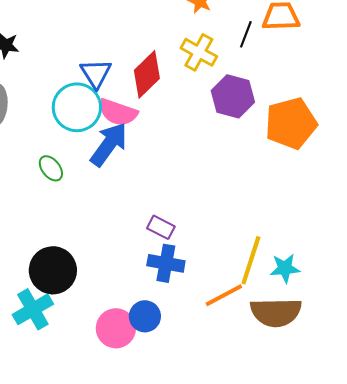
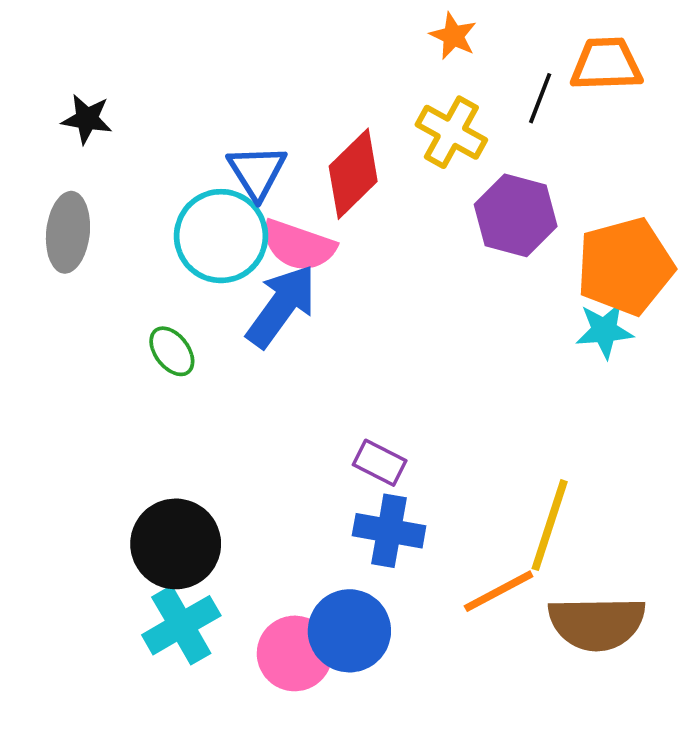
cyan star: (285, 268) -> (604, 331), moved
cyan cross: (33, 309) -> (181, 625), moved
blue circle: (145, 316) -> (349, 631), size x1.4

